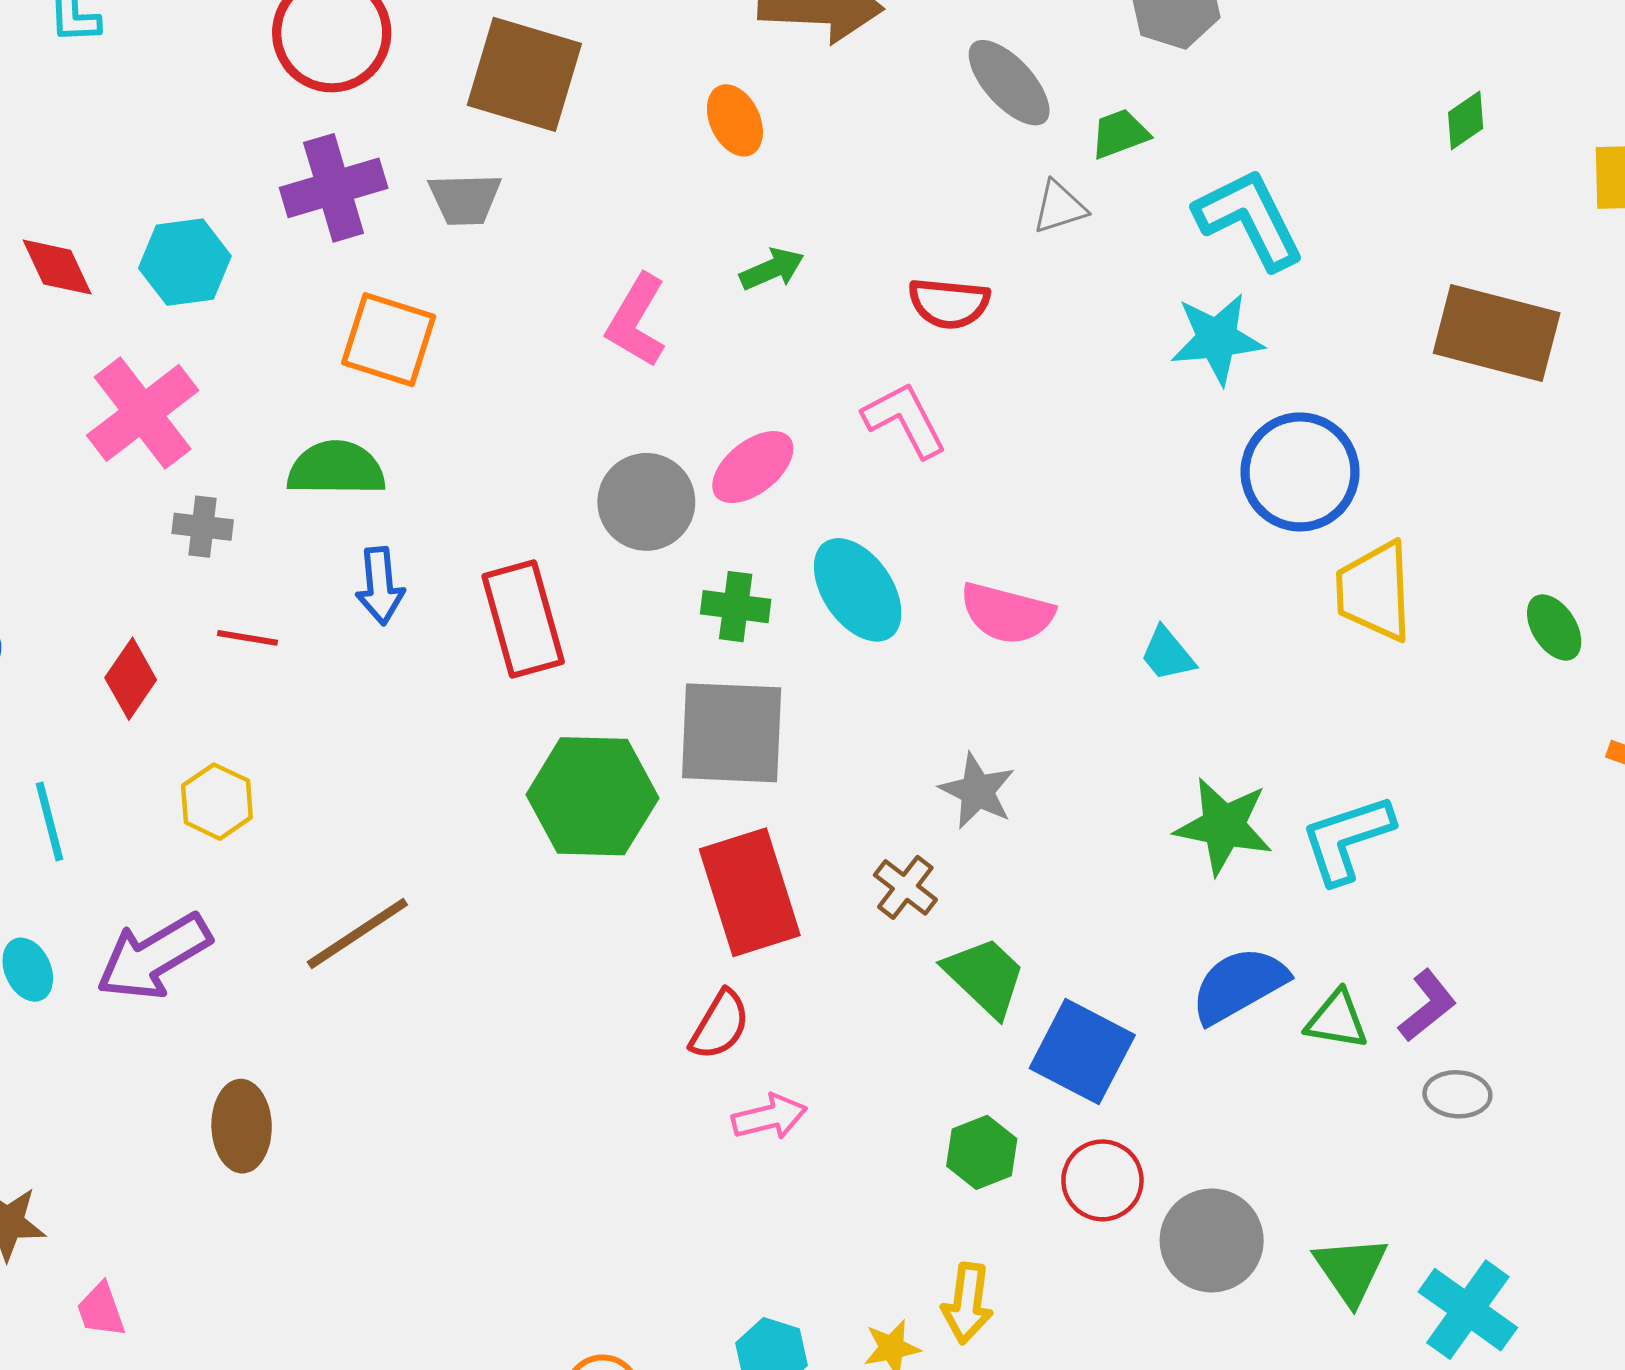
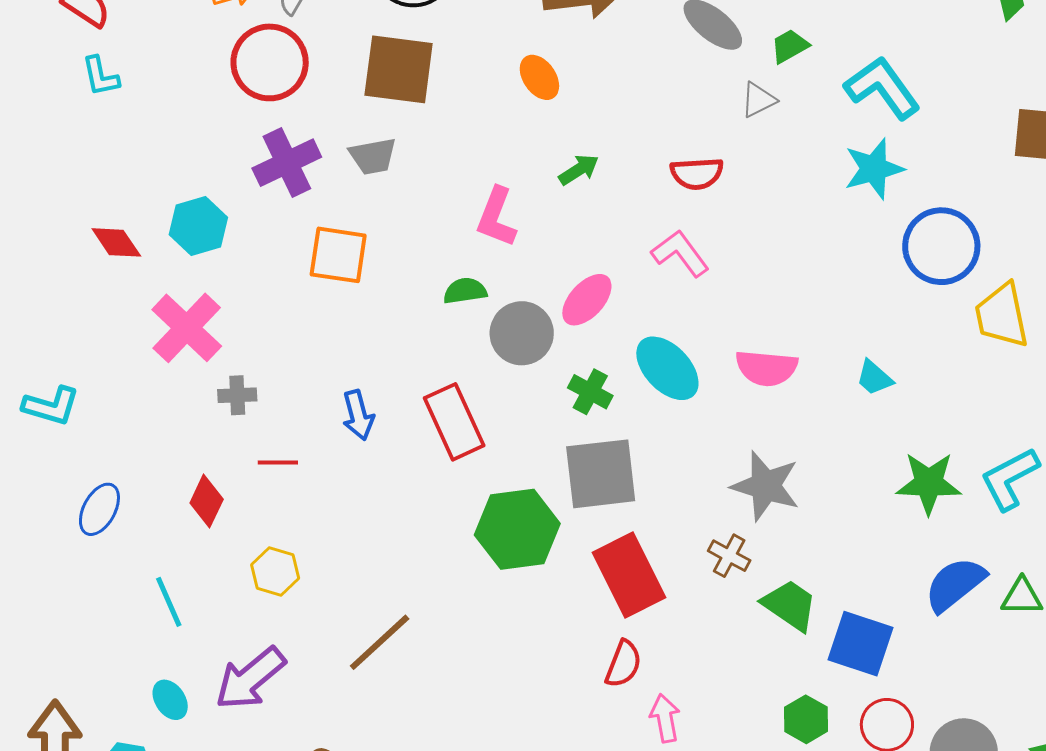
green semicircle: (336, 469) -> (465, 291), moved, size x0.7
green cross: (736, 607) -> (590, 392), turned 30
gray star: (977, 791) -> (766, 486), size x1.4
pink arrow: (769, 1117) -> (665, 718), turned -78

